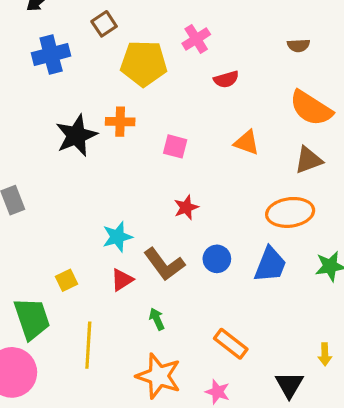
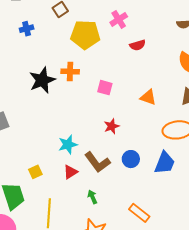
blue cross: (51, 54) -> (27, 29), size x0.6
orange triangle: (247, 143) -> (148, 97), moved

